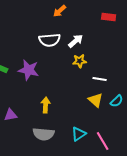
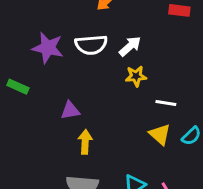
purple star: (29, 70) -> (48, 48), moved
purple triangle: (11, 115) -> (70, 111), moved

